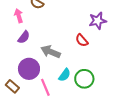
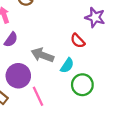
purple star: (98, 21) -> (95, 17), turned 30
cyan semicircle: (65, 75) -> (67, 66), moved

